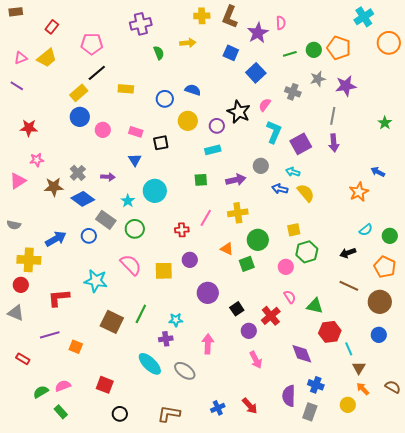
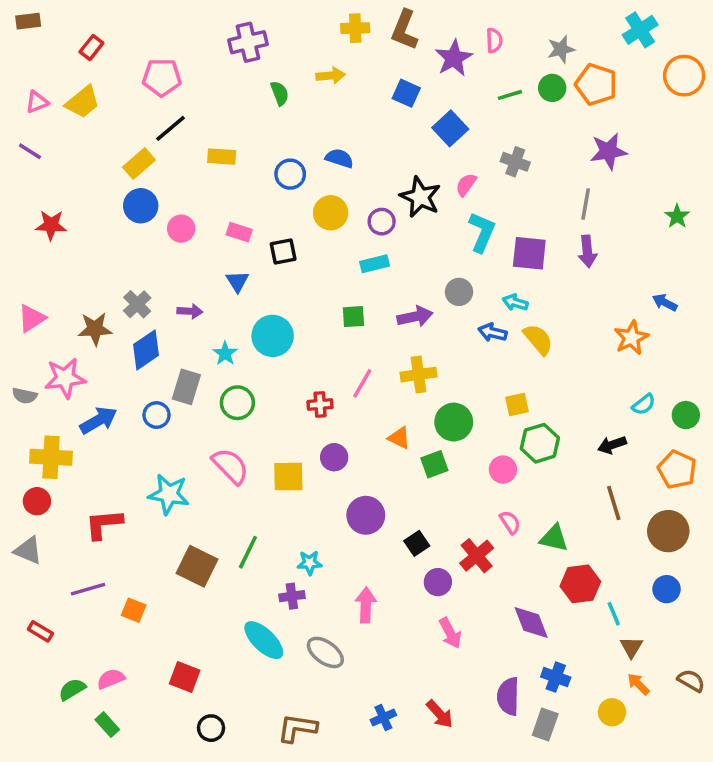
gray star: (318, 79) -> (561, 49), moved
purple square: (301, 144) -> (529, 253), turned 35
pink star: (37, 160) -> (65, 378), moved, size x1.6
blue diamond: (83, 199) -> (146, 350), turned -70
gray rectangle: (106, 220) -> (186, 387), turned 72
brown line: (349, 286) -> (614, 503), turned 48

